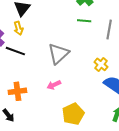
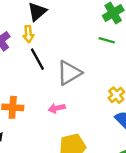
black line: (15, 51) -> (37, 59), moved, turned 30

